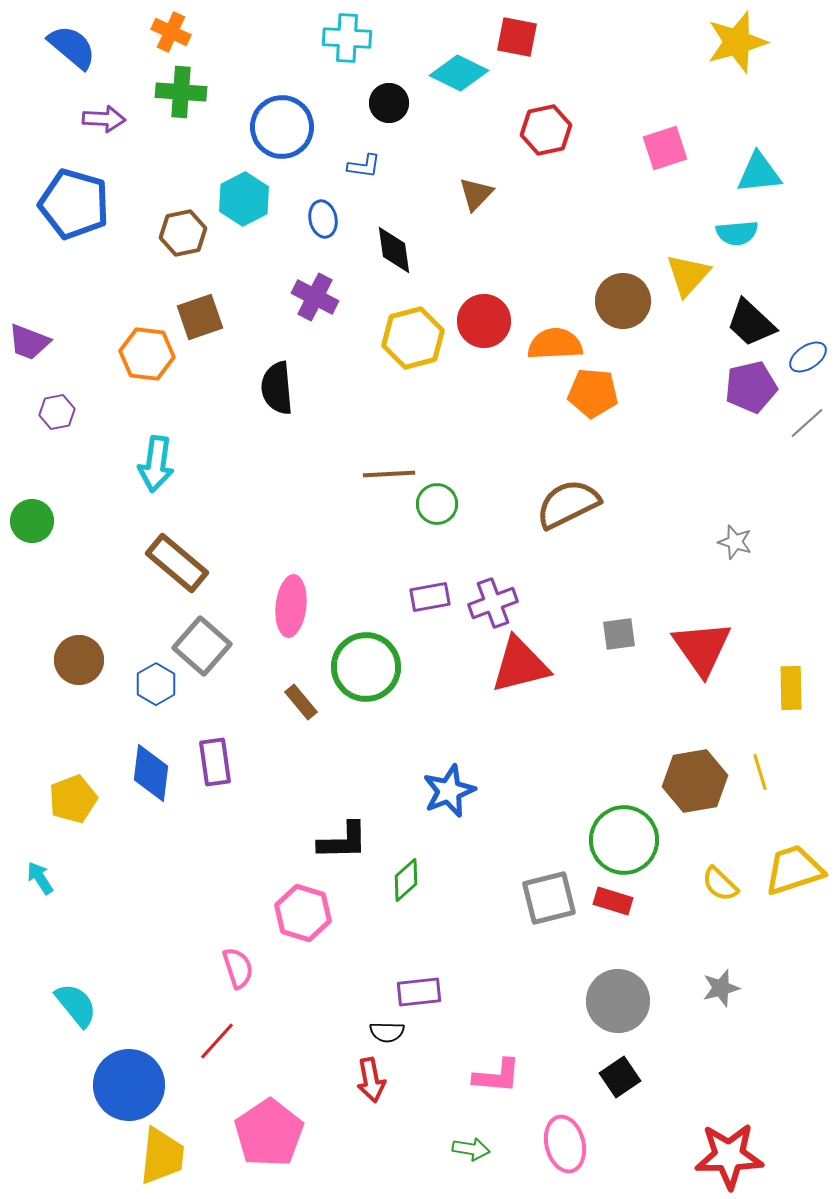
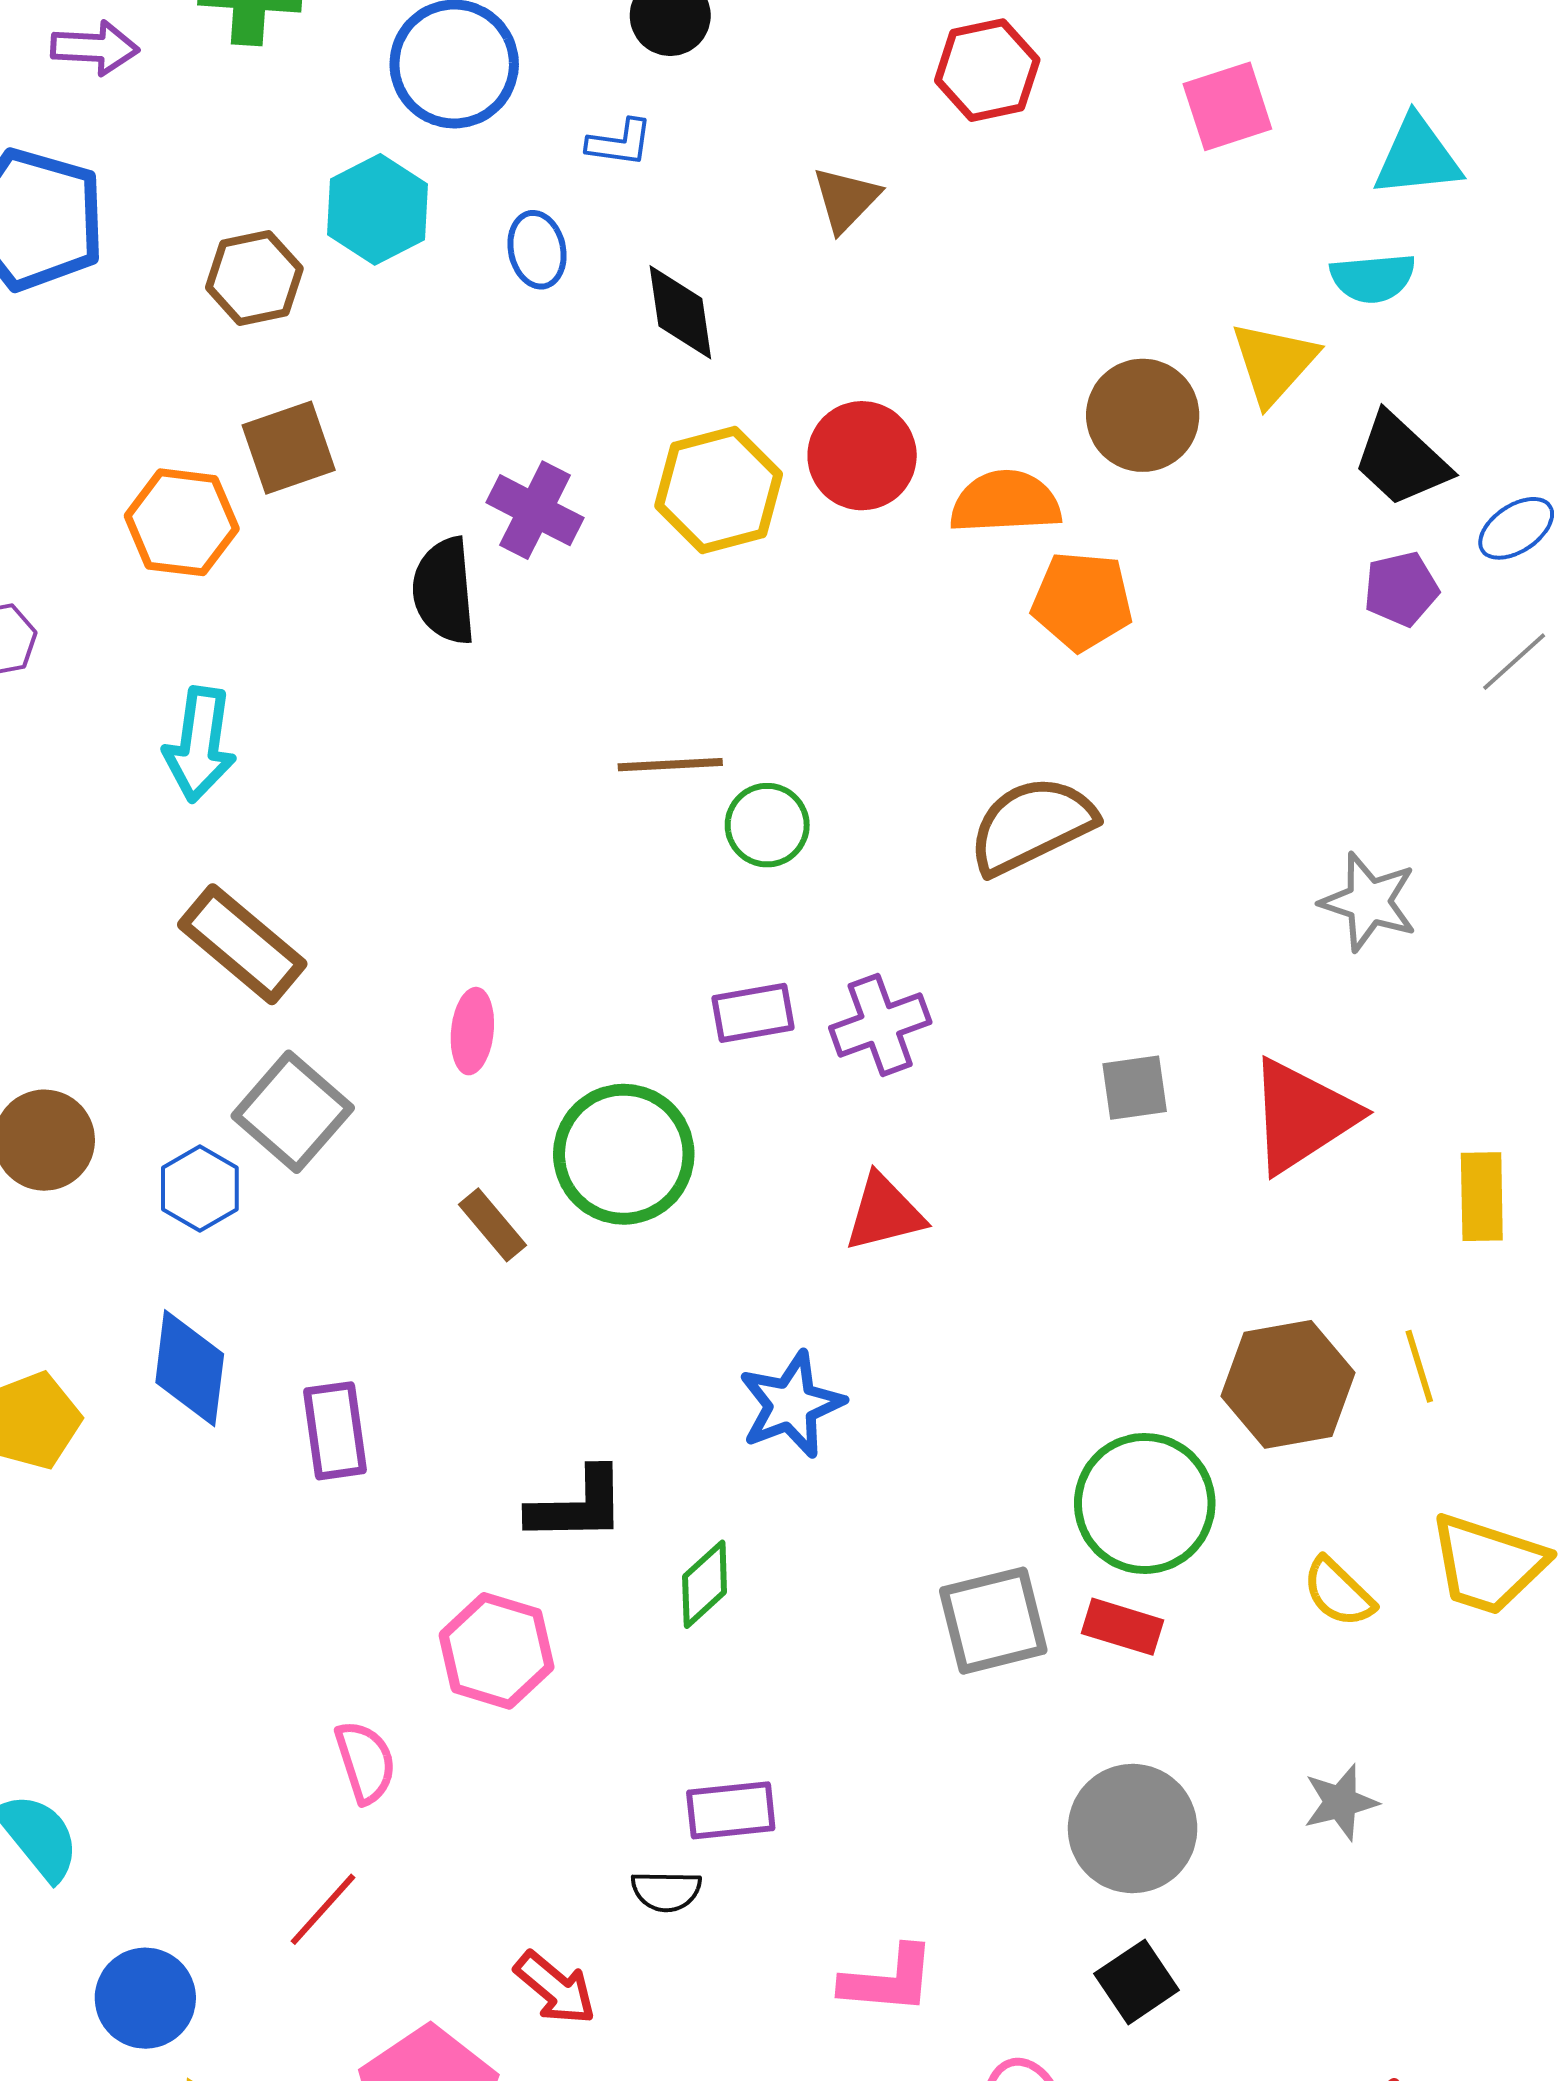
purple cross: (315, 297) -> (535, 510), moved
purple pentagon: (751, 387) -> (1401, 589), size x0.7
gray star: (735, 542) -> (1369, 902), size x1.4
pink ellipse: (291, 606) -> (472, 1031), size x0.7
red triangle: (702, 648) -> (1302, 1116), turned 32
red triangle: (520, 665) -> (884, 1213), moved, size x0.7
purple rectangle: (215, 762) -> (335, 1431), moved
yellow trapezoid: (794, 870) -> (1488, 1564), turned -144
red arrow: (371, 1080) -> (555, 1988), moved, turned -39
blue circle: (129, 1085) -> (145, 1998), size x0.7

